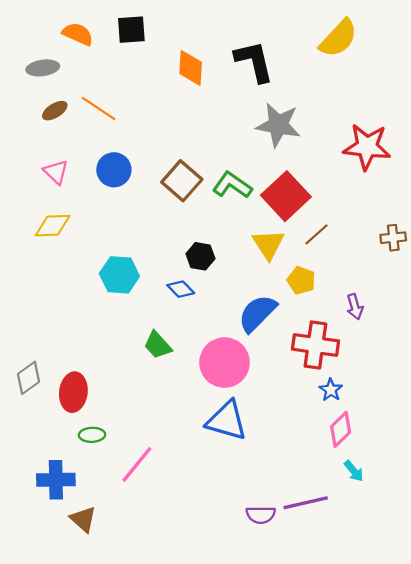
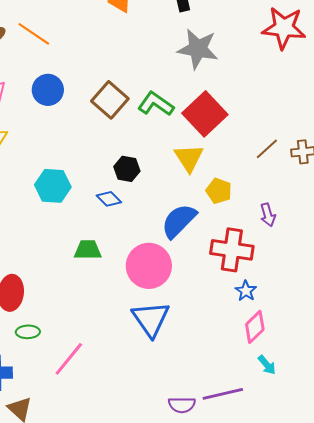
red star: (367, 147) -> (284, 28), moved
brown line: (317, 234) -> (267, 149), moved
green trapezoid: (158, 345) -> (88, 250), turned 132
blue triangle: (227, 421) -> (151, 319), turned 39

